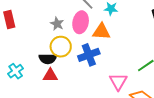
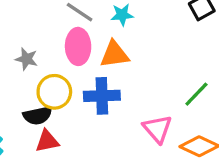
gray star: (57, 24) -> (26, 59), moved
blue cross: (89, 55) -> (102, 96), turned 30

